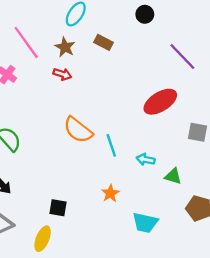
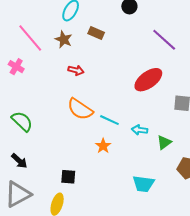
red arrow: (62, 74) -> (76, 70), moved
cyan line: (111, 145) -> (109, 120), turned -42
green triangle: (173, 176) -> (164, 142), turned -49
orange star: (110, 193) -> (103, 146), moved

